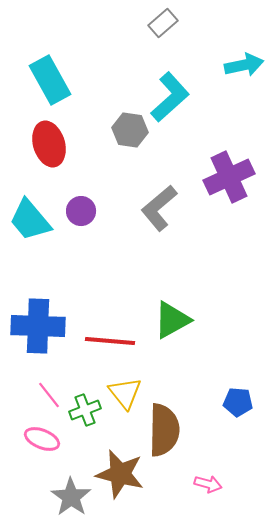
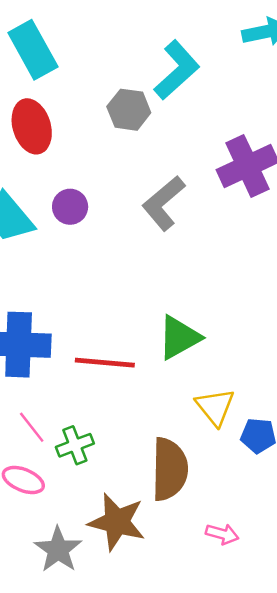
yellow triangle: (125, 393) -> (215, 407), moved

